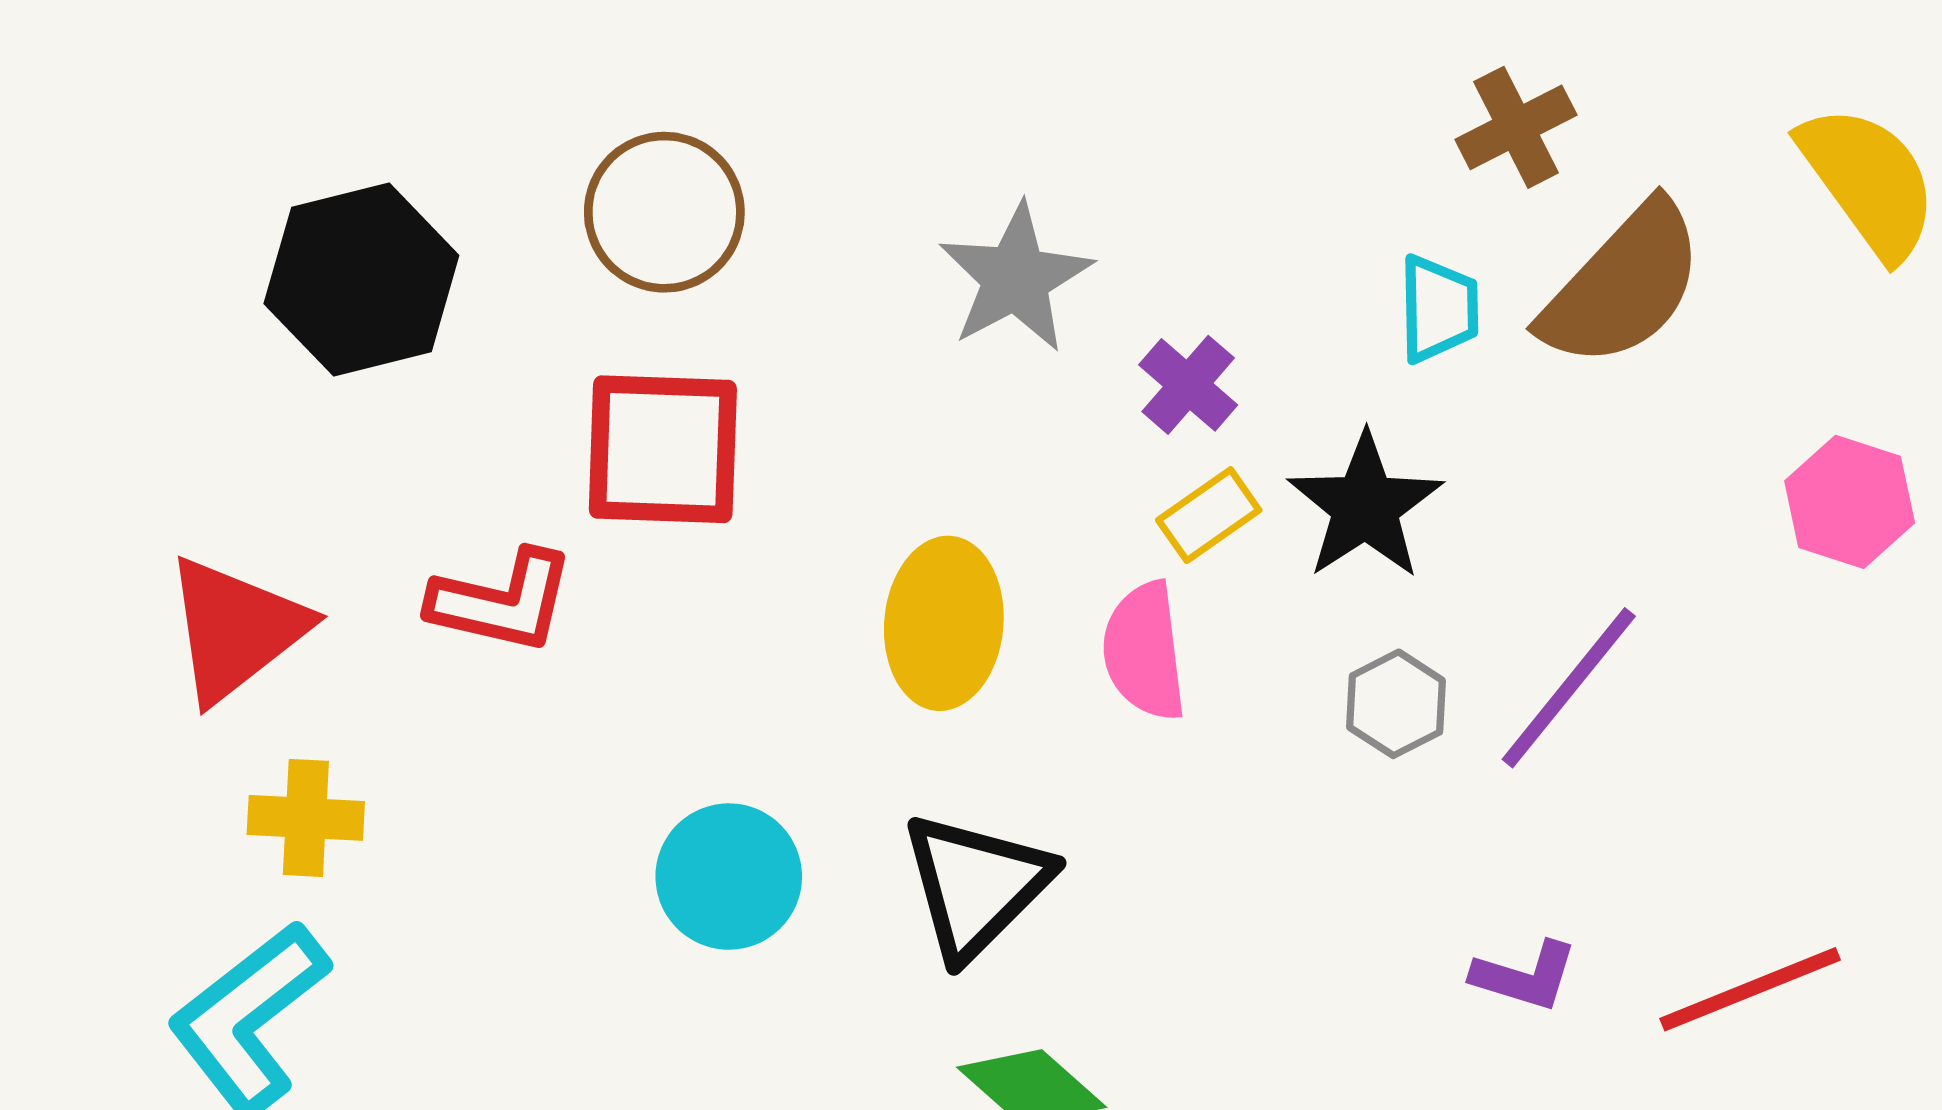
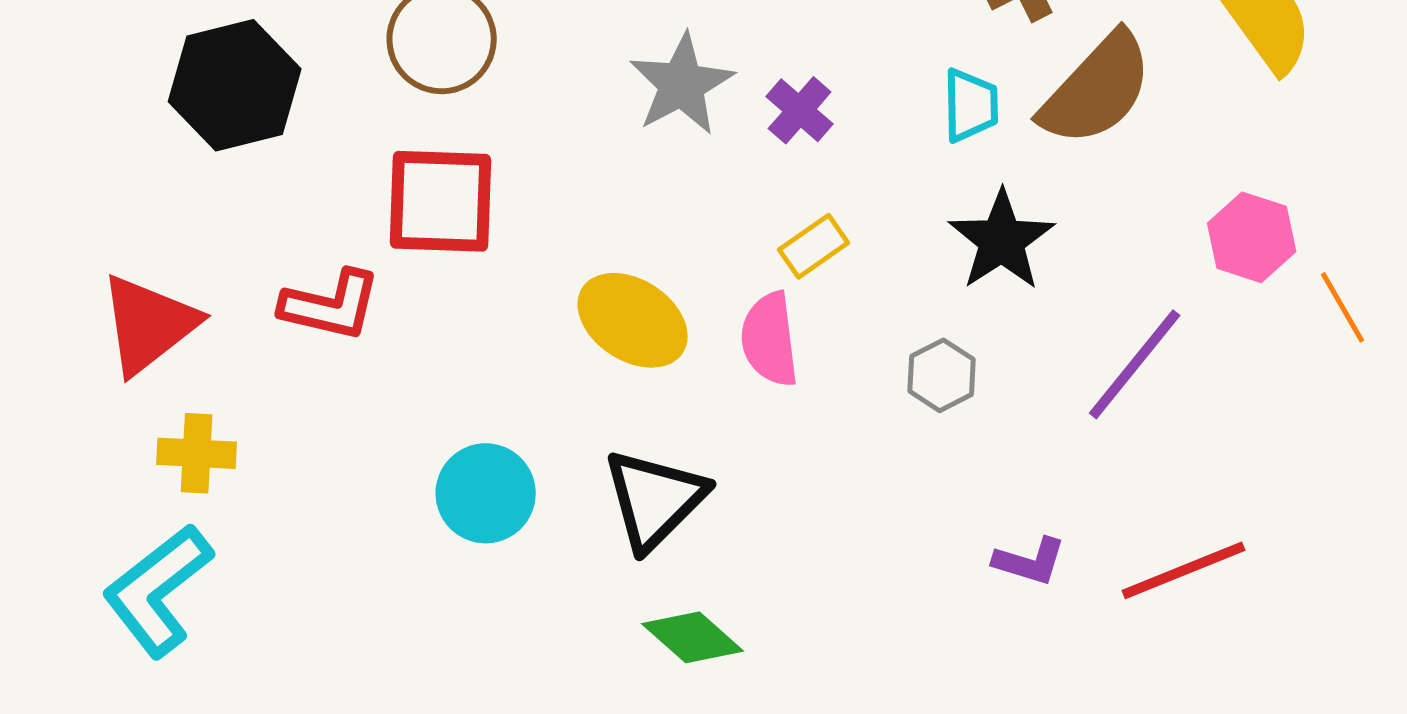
purple cross: (1188, 385) -> (800, 110), moved
black star: (1365, 506) -> (1002, 240), moved
yellow ellipse: (944, 623) -> (633, 320), turned -62
purple line: (1569, 688) -> (1135, 364), moved

